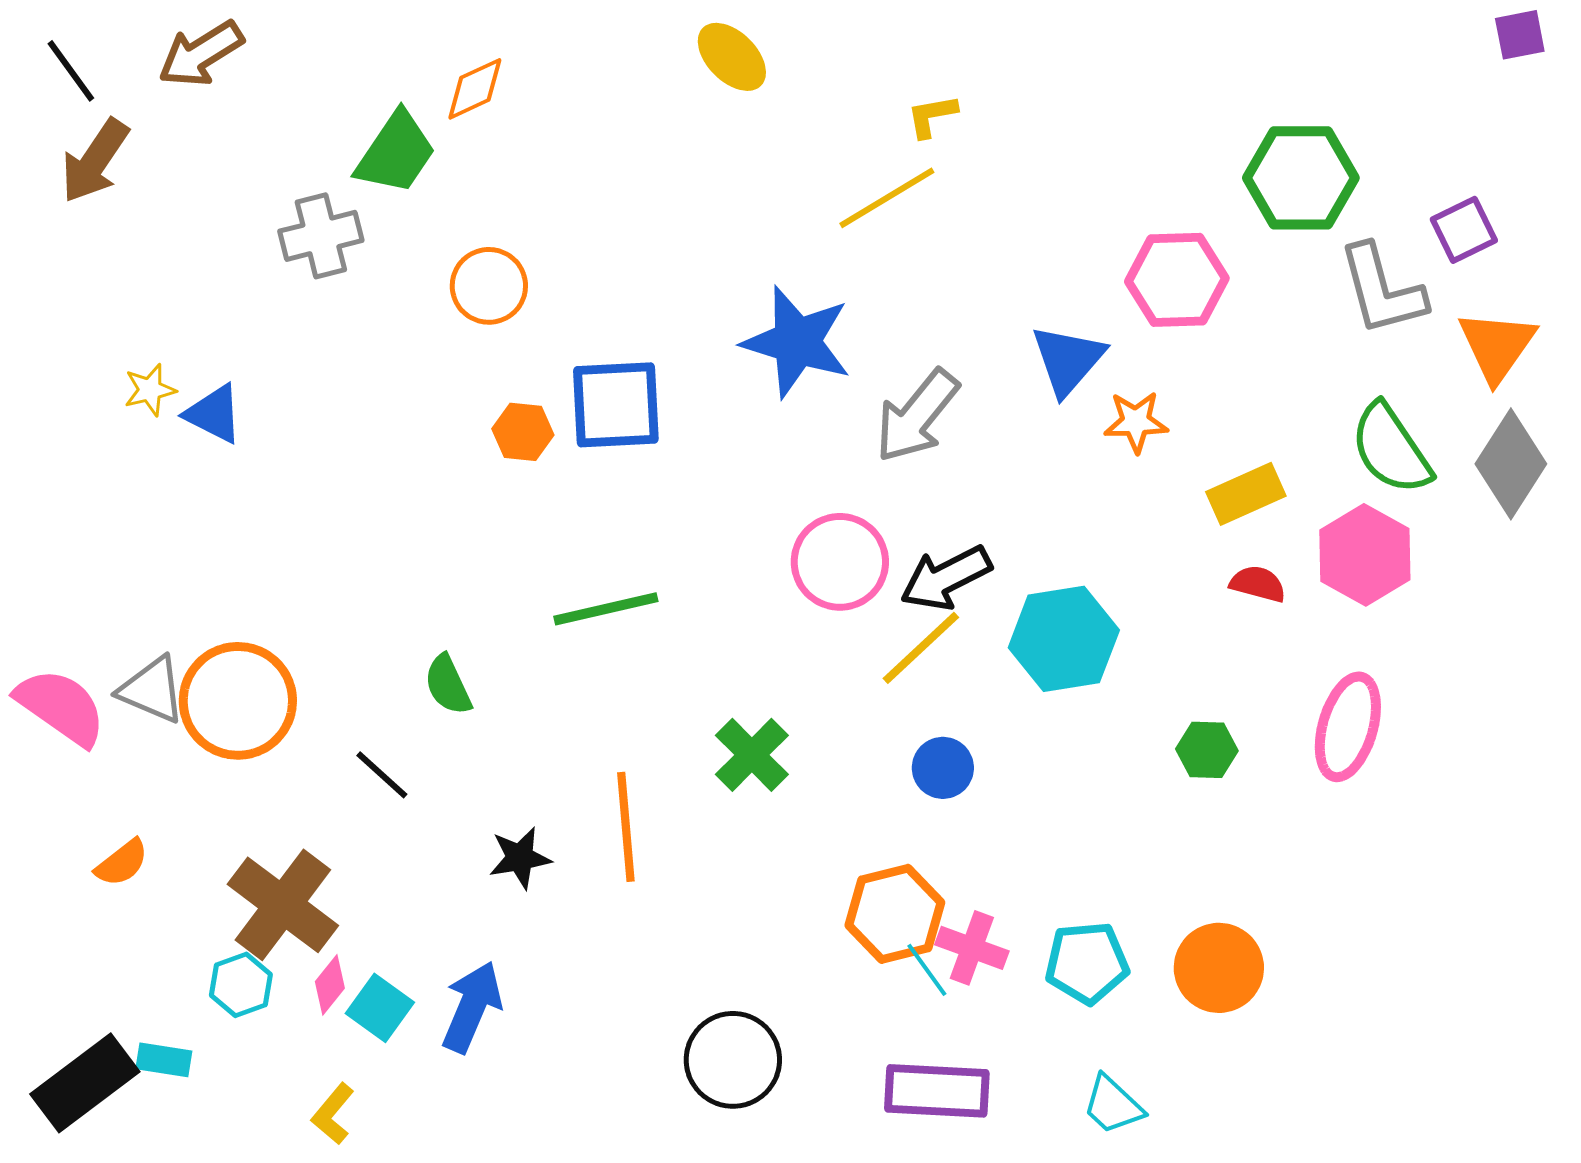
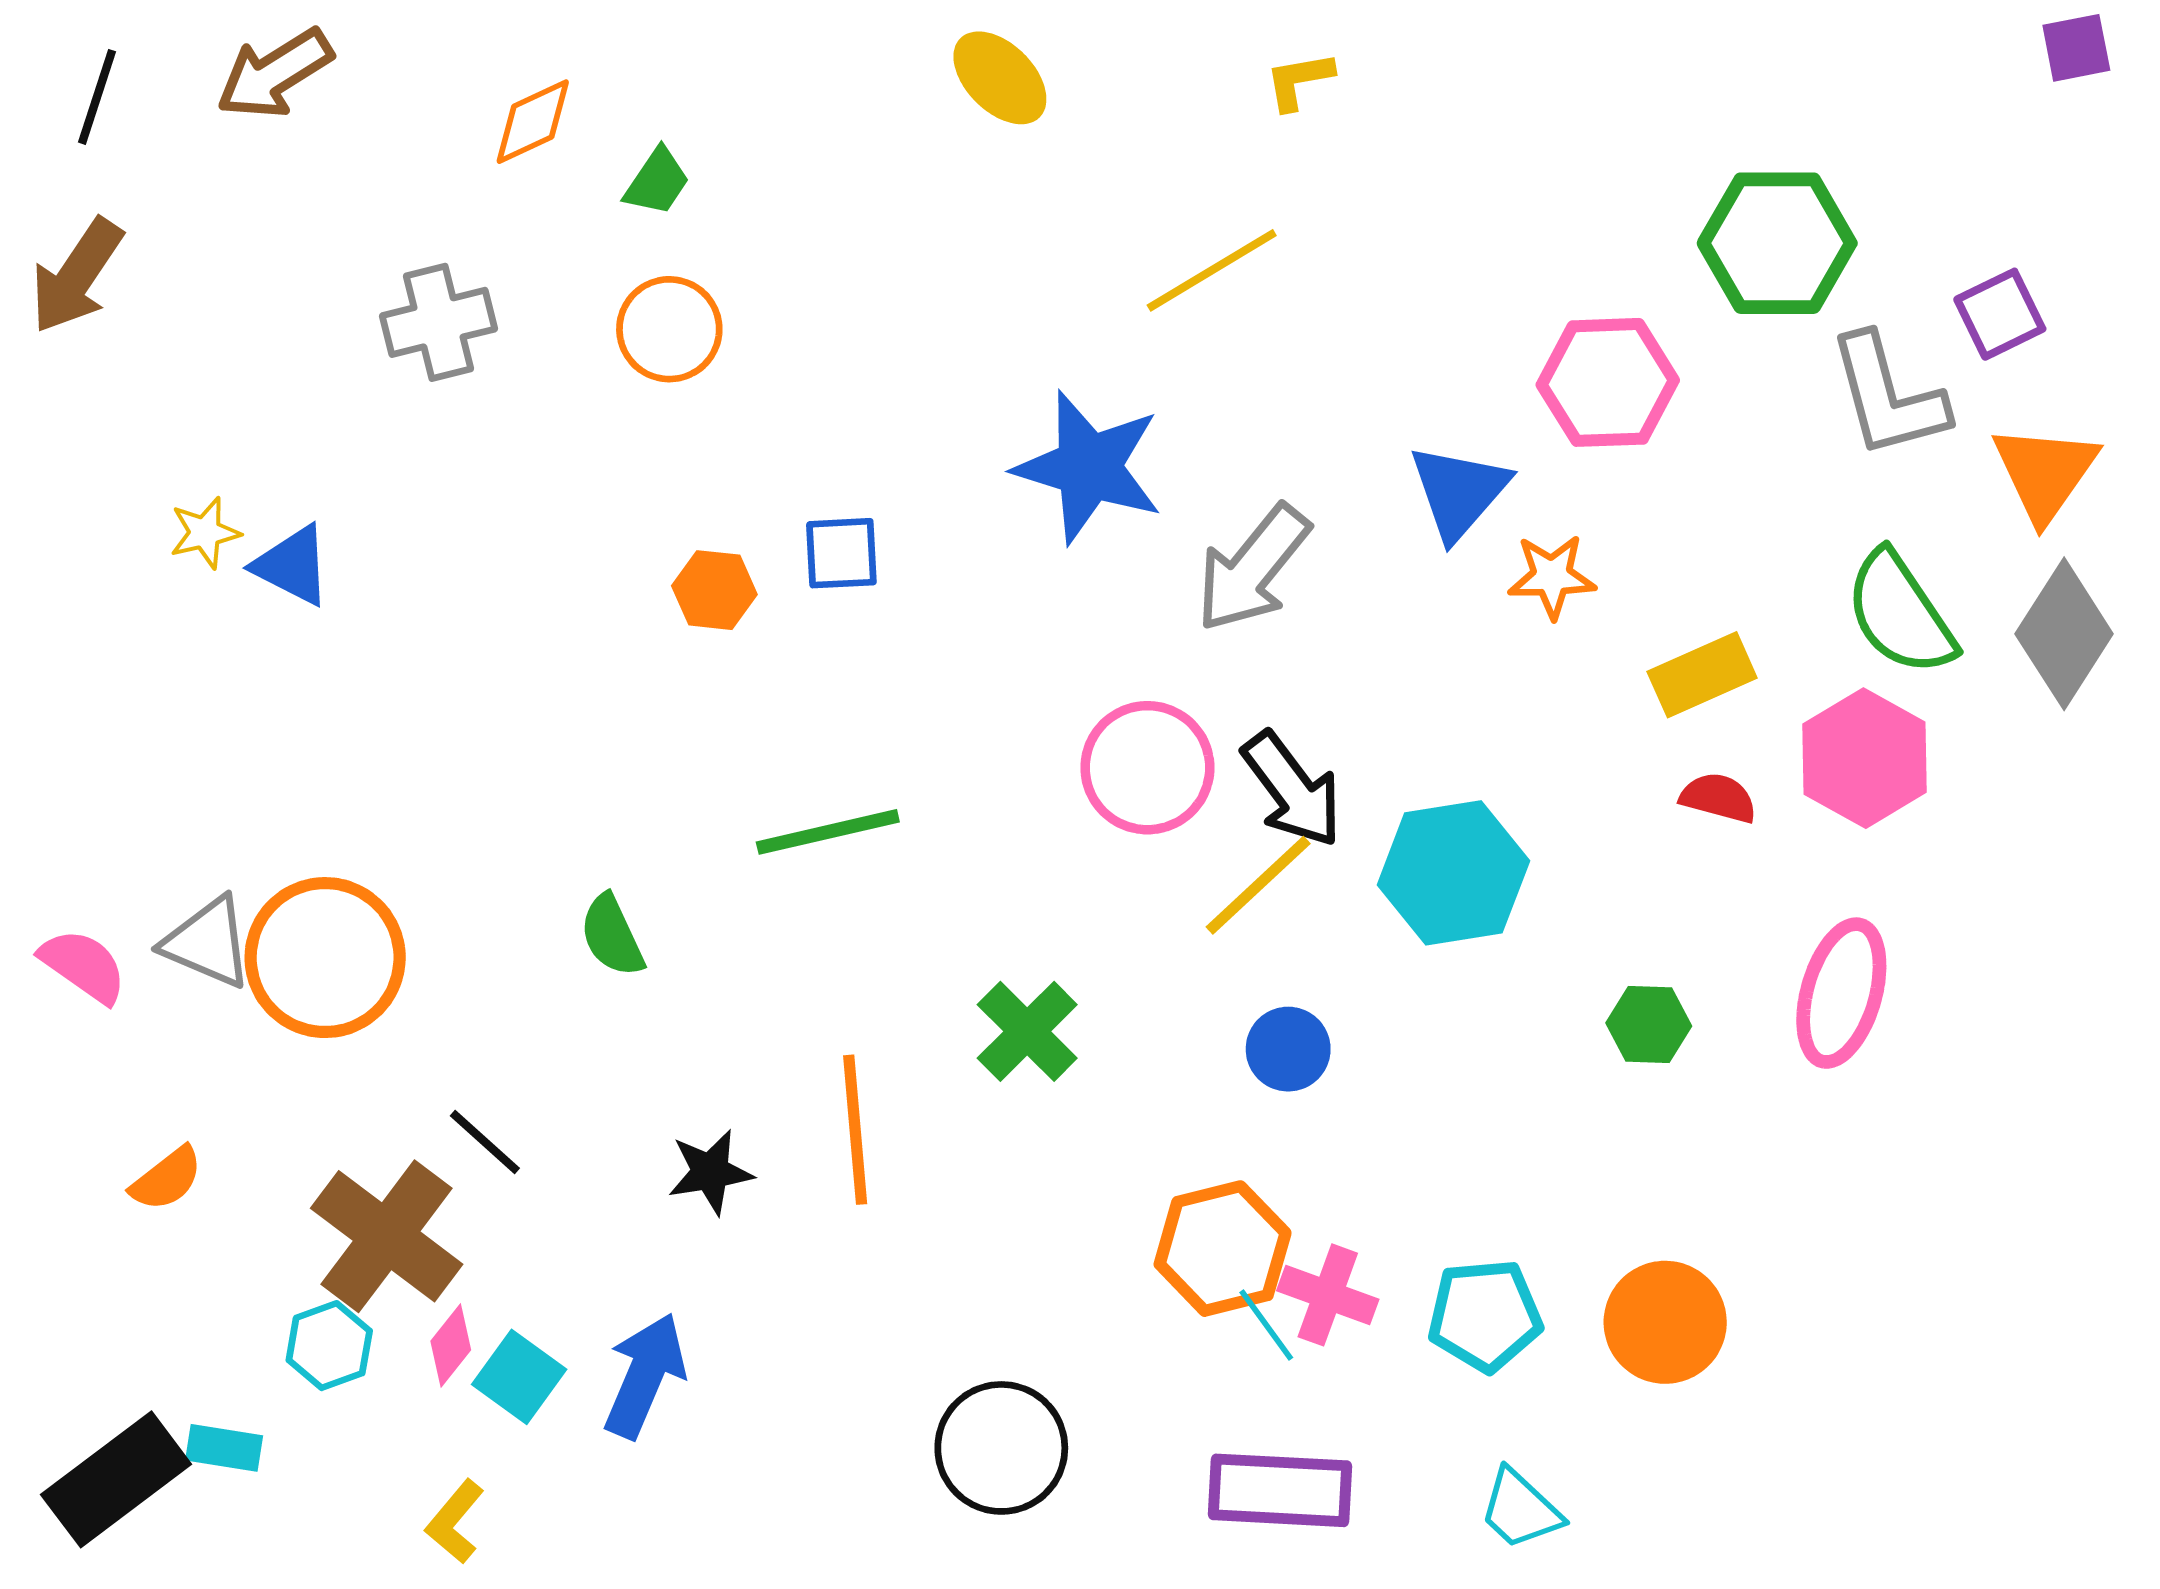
black line: (71, 71) -> (97, 97), turned 54
orange diamond: (475, 89) -> (533, 122), moved
yellow L-shape: (932, 116) -> (1299, 81), moved
green trapezoid: (396, 153) -> (657, 182), moved, size x0.6
brown arrow: (95, 161) -> (76, 276), moved
orange circle: (489, 286) -> (669, 329), moved
blue square: (616, 405) -> (841, 553), size x0.6
black arrow: (946, 578) -> (1292, 790), turned -100
pink semicircle: (61, 707) -> (83, 966), size x0.7
black line: (382, 775) -> (485, 1142), moved

